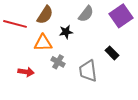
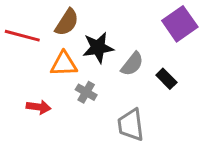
gray semicircle: (86, 14) -> (132, 64), moved
black star: (66, 32) -> (98, 48), size x1.5
gray trapezoid: (88, 71) -> (131, 125), moved

